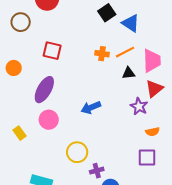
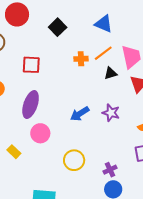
black square: (107, 13) -> (58, 27), moved
purple star: (139, 106) -> (111, 113), moved
purple cross: (97, 171) -> (110, 170), moved

